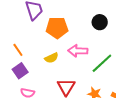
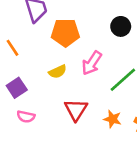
orange line: (18, 50) -> (13, 48), moved
pink arrow: (78, 51) -> (92, 63), turned -60

